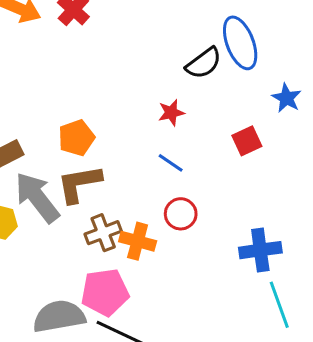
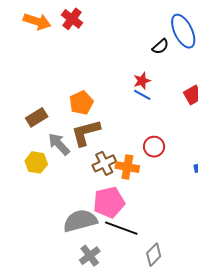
black semicircle: (204, 63) -> (160, 46), size x0.7
blue line: (171, 163) -> (142, 95), moved
gray arrow: (37, 197) -> (59, 144), size x0.7

